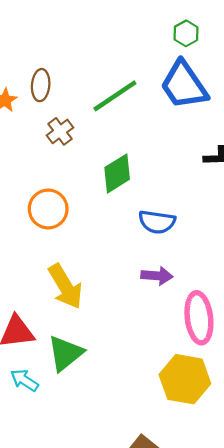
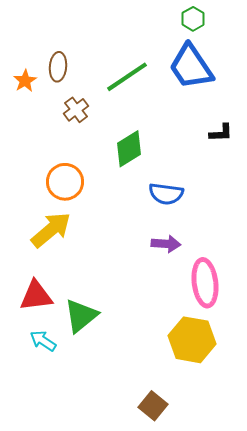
yellow arrow: (65, 287) -> (51, 230), moved, turned -99

